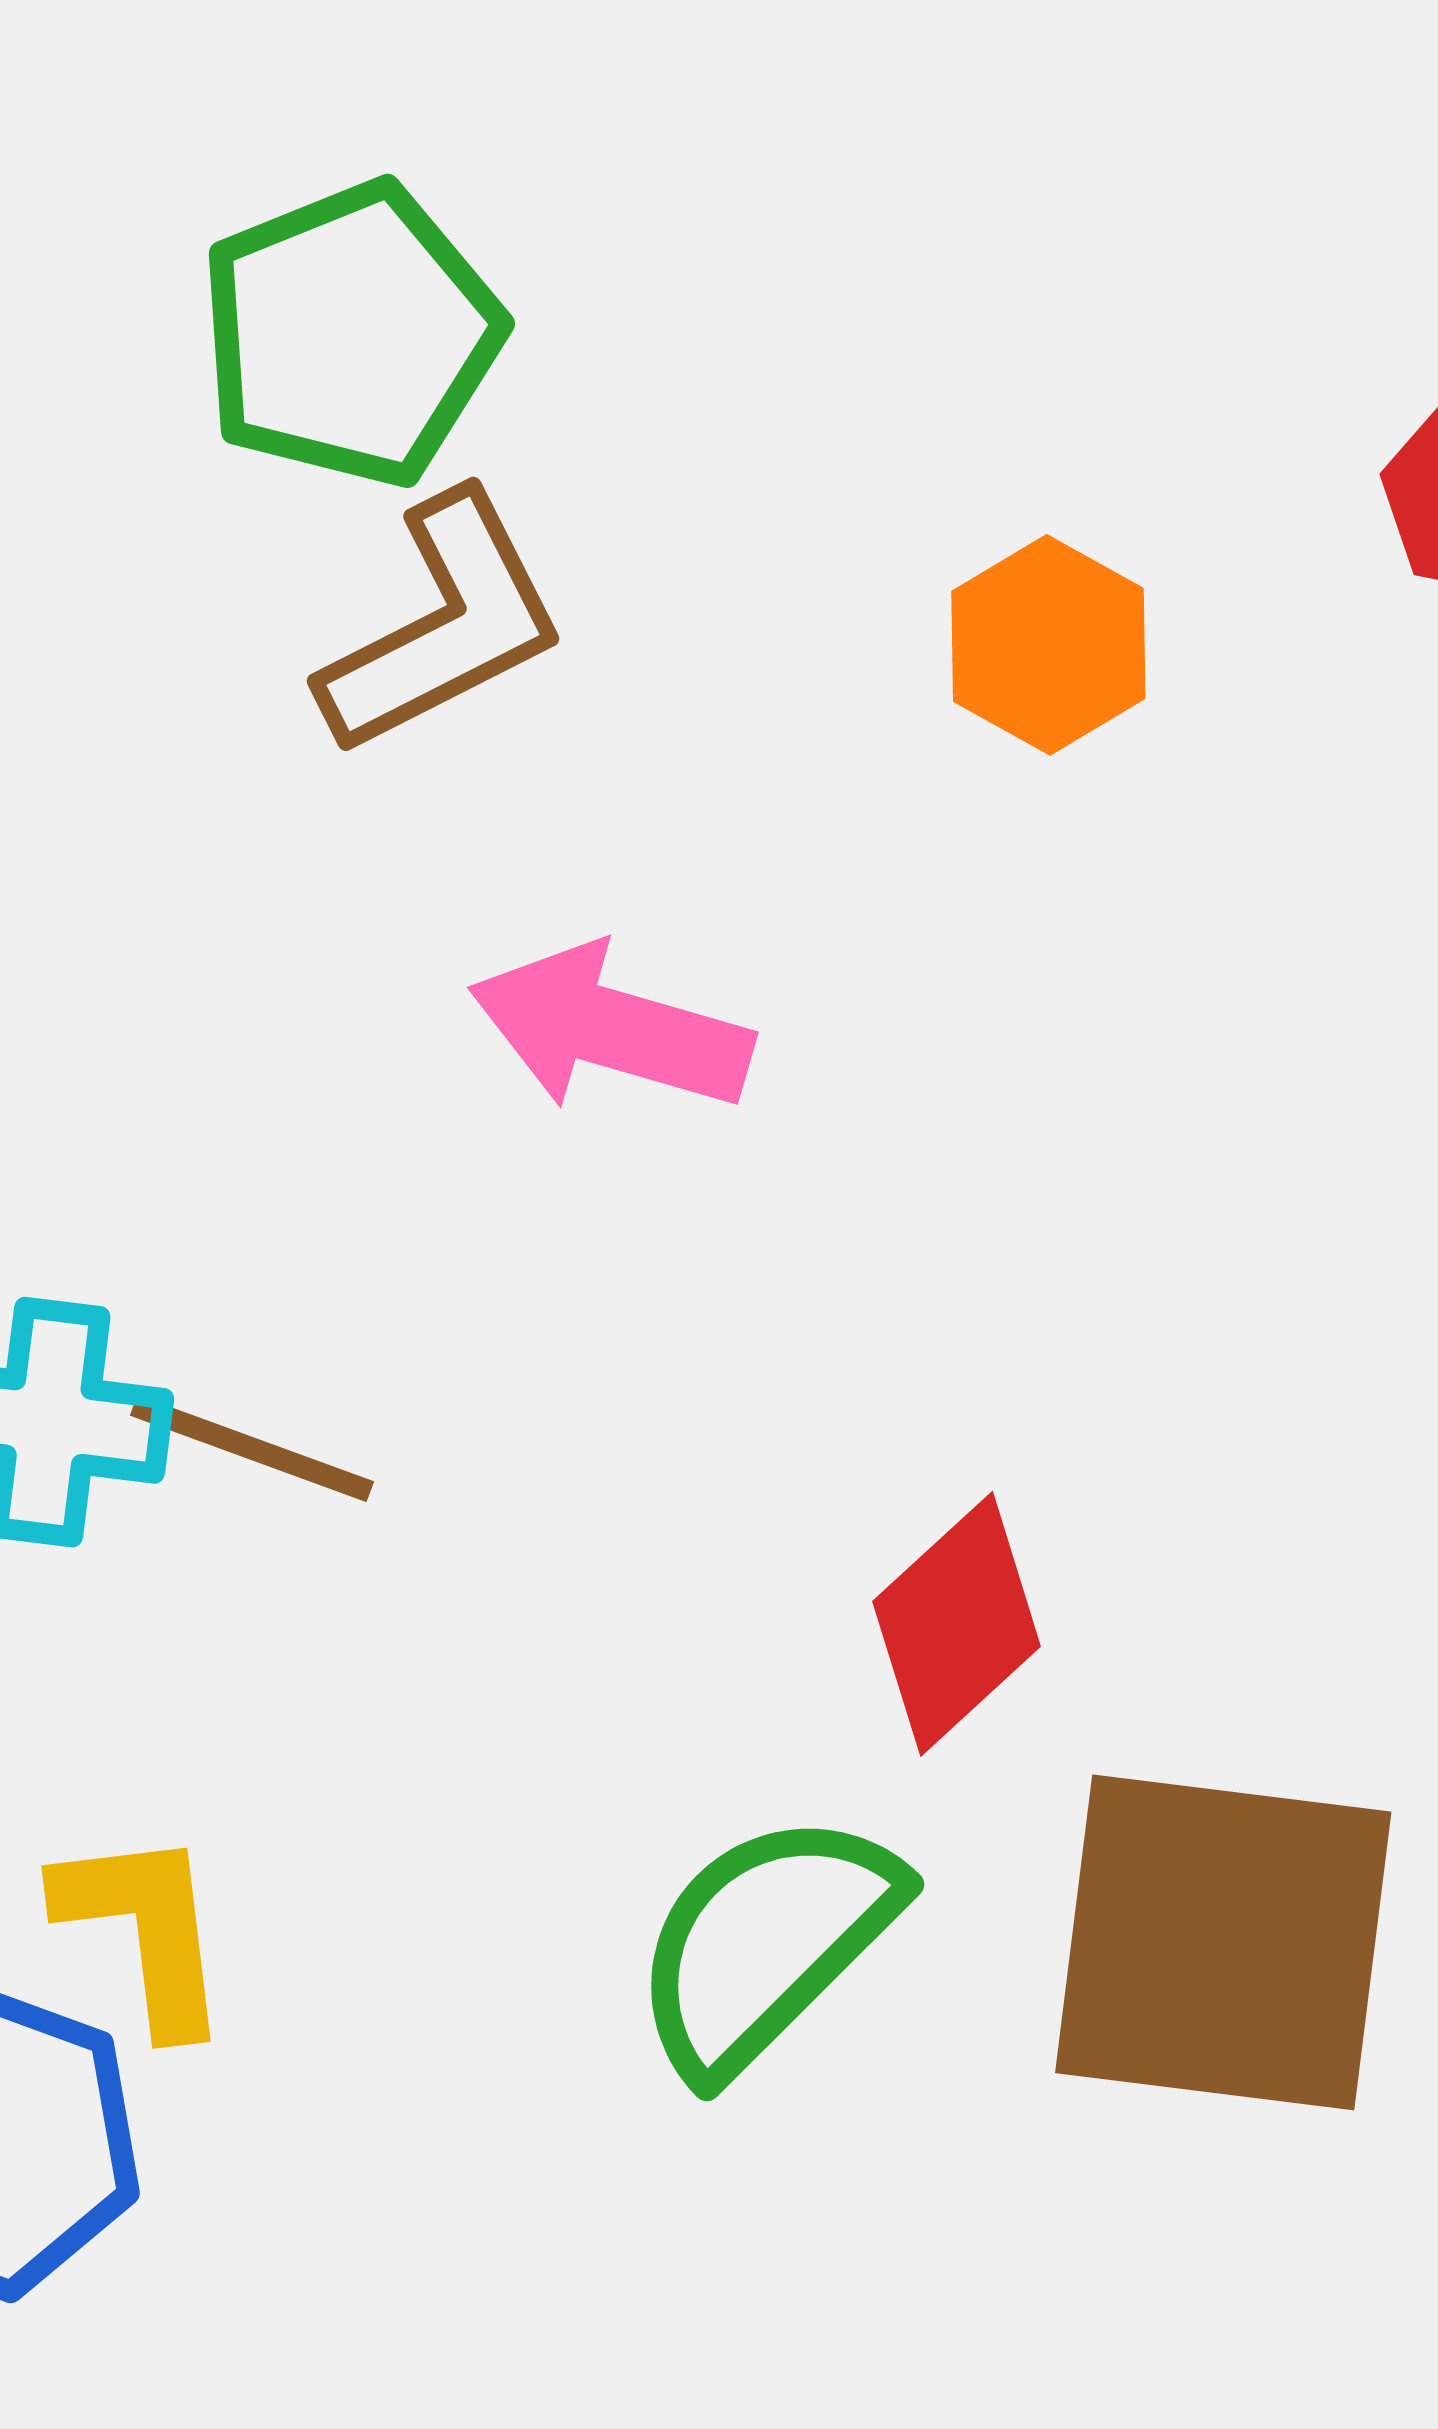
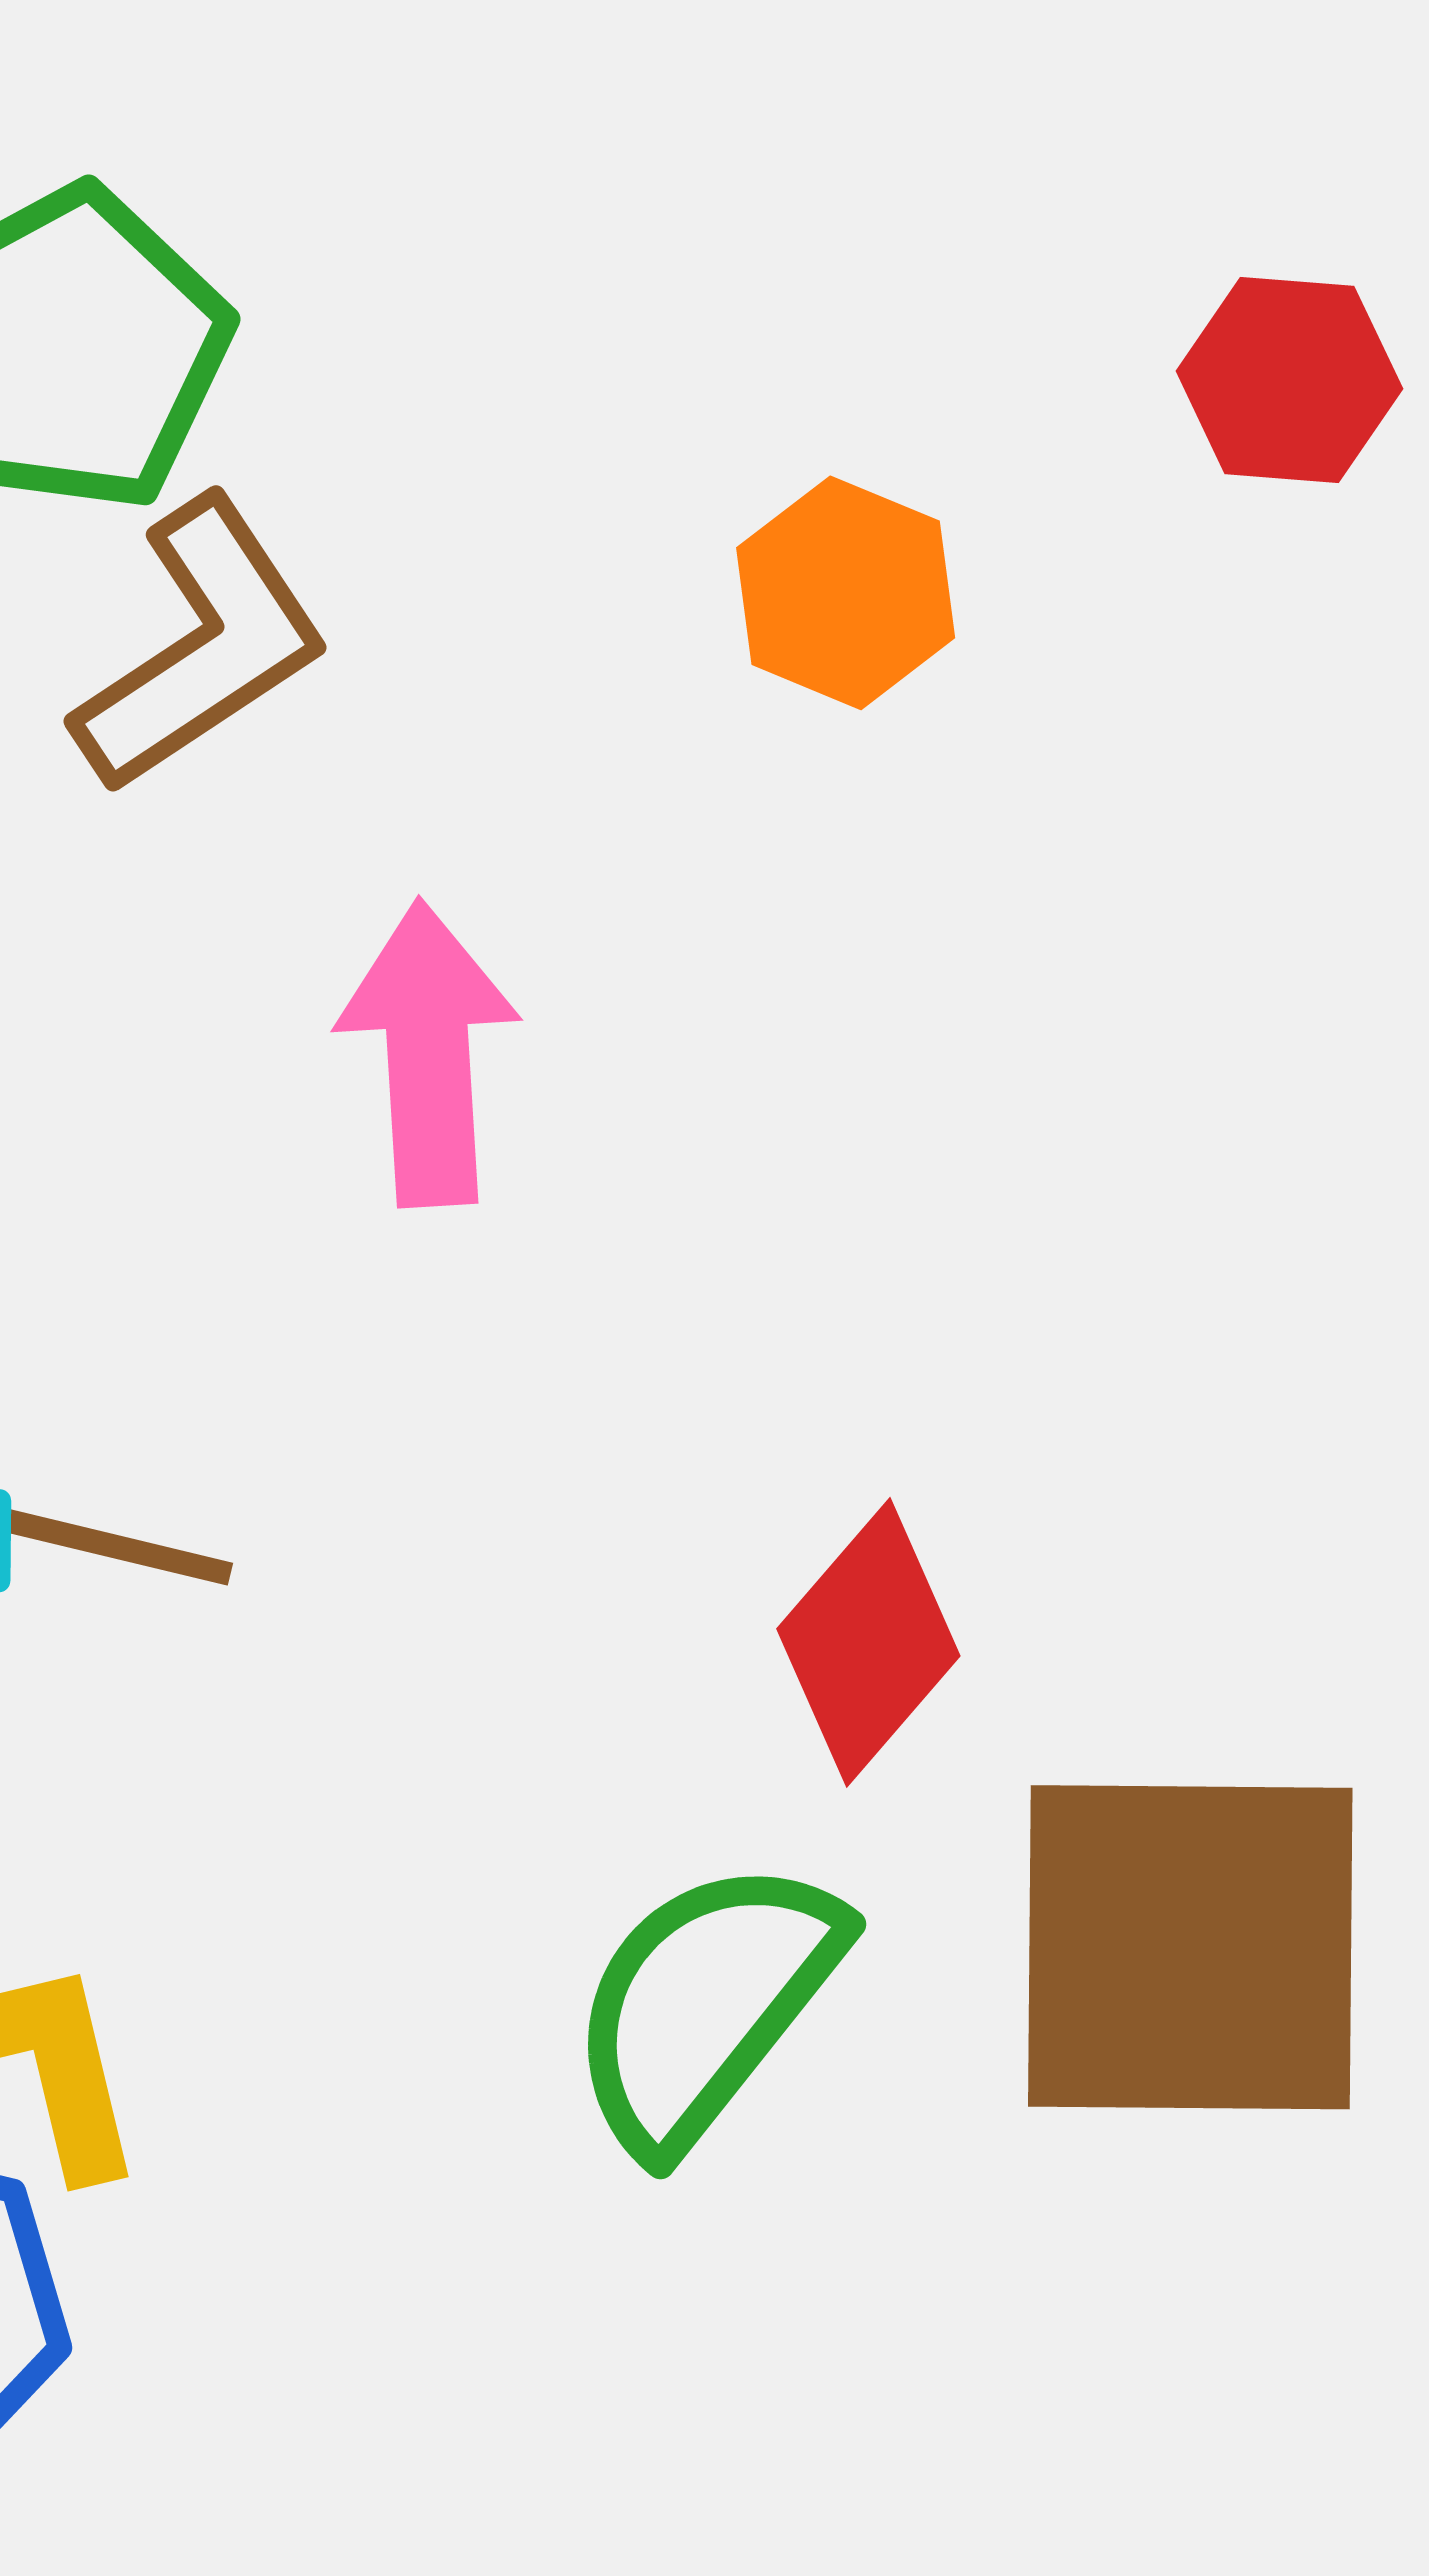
pink arrow: (611, 1029) -> (428, 1054), turned 77

